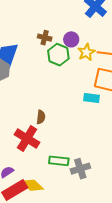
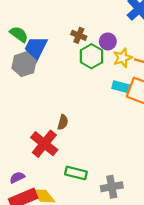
cyan rectangle: (92, 98) -> (121, 87), moved
gray cross: (80, 169) -> (112, 187), moved

